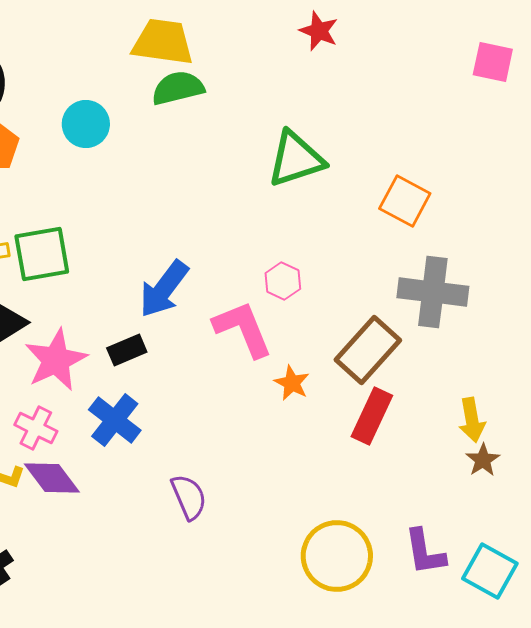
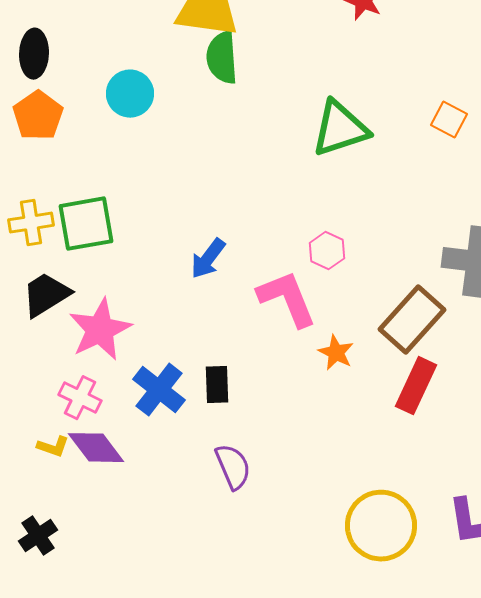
green semicircle: (178, 88) -> (222, 58), turned -80
orange square: (405, 201) -> (449, 120), moved, size x0.7
blue arrow: (164, 289) -> (208, 259), size x0.7
black rectangle: (127, 350) -> (217, 385), moved, turned -69

